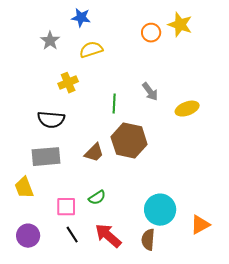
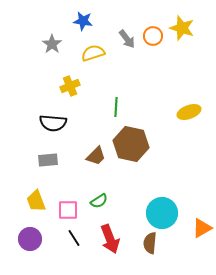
gray arrow: (150, 92) -> (127, 39), moved
gray rectangle: (46, 157) -> (48, 160), size x0.7
yellow trapezoid: (24, 188) -> (36, 201), moved
red arrow: (108, 236) -> (110, 239), turned -152

